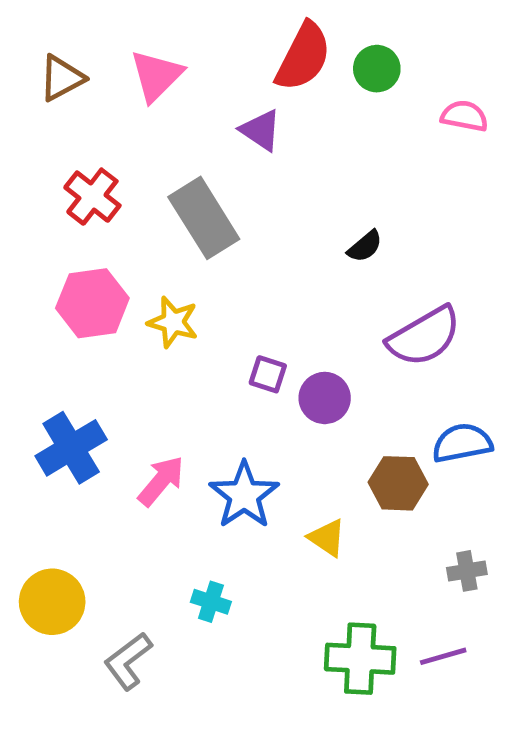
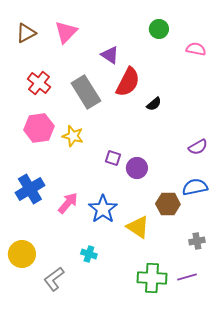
red semicircle: (303, 57) -> (128, 82), moved
purple semicircle: (424, 336) -> (198, 147), moved, size x0.6
yellow triangle: (327, 538) -> (138, 227), size x1.4

